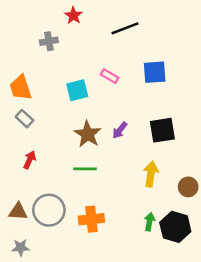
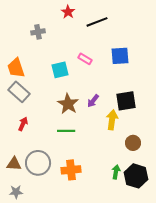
red star: (73, 15) -> (68, 12), moved
gray rectangle: (24, 119) -> (19, 92), size x1.5
yellow arrow: (151, 174) -> (112, 120), moved
brown circle: (188, 187) -> (133, 143), moved

